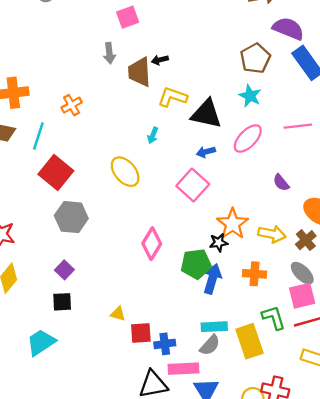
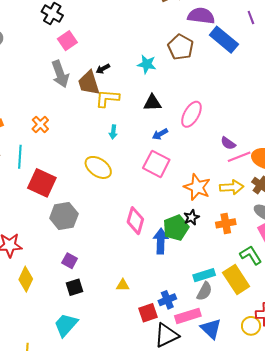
gray arrow: (109, 53) -> (60, 74), size x1.5
cyan star: (250, 96) -> (147, 64), moved
yellow L-shape: (172, 97) -> (107, 98), moved
black triangle: (206, 114) -> (152, 103), size x0.7
pink line: (298, 126) -> (239, 157), moved
black star: (219, 243) -> (192, 217), moved
blue arrow: (212, 279) -> (161, 241), moved
red square: (141, 333) -> (148, 313), moved

